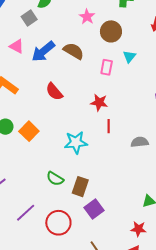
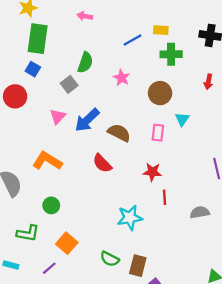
pink star: (87, 17) -> (122, 78), moved
pink triangle: (17, 46) -> (58, 116), turned 49
brown semicircle: (74, 51) -> (119, 133), moved
orange square: (29, 131) -> (67, 243), moved

